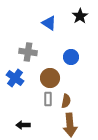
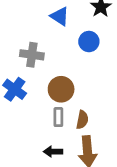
blue circle: (71, 57) -> (89, 42), moved
black arrow: (23, 125) -> (53, 152), moved

